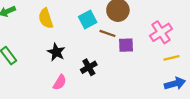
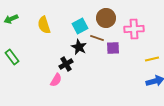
pink cross: (161, 32) -> (134, 29), moved, turned 30
black star: (56, 52) -> (79, 47), moved
black cross: (89, 67) -> (66, 64), moved

